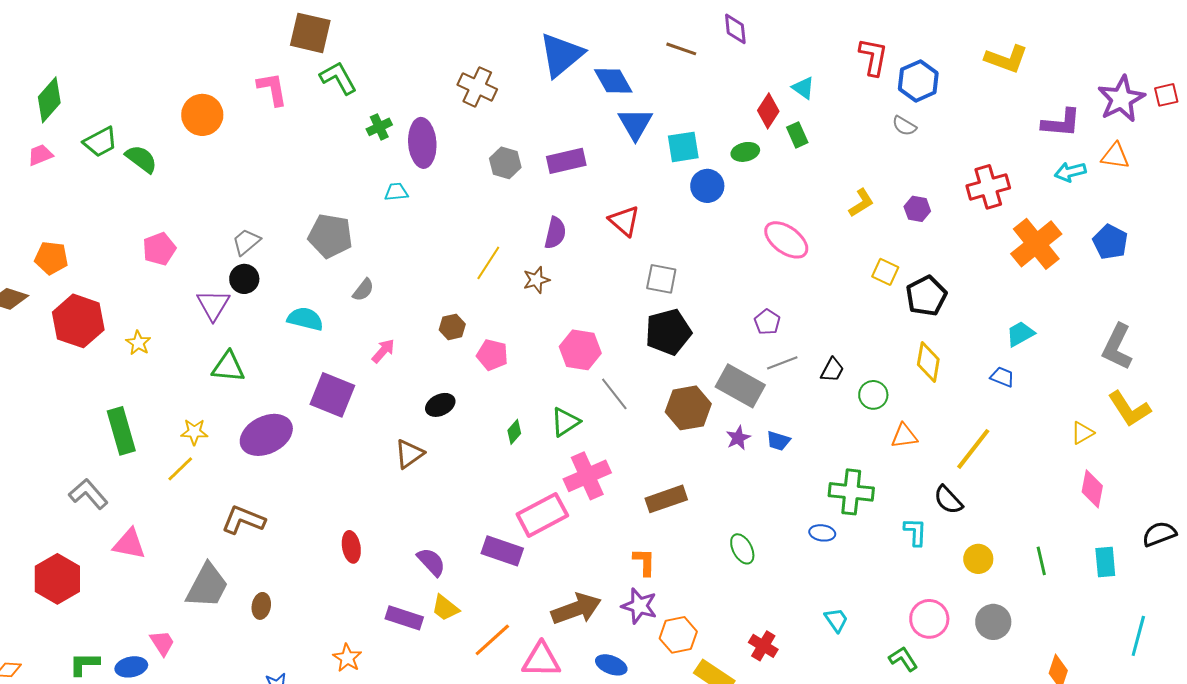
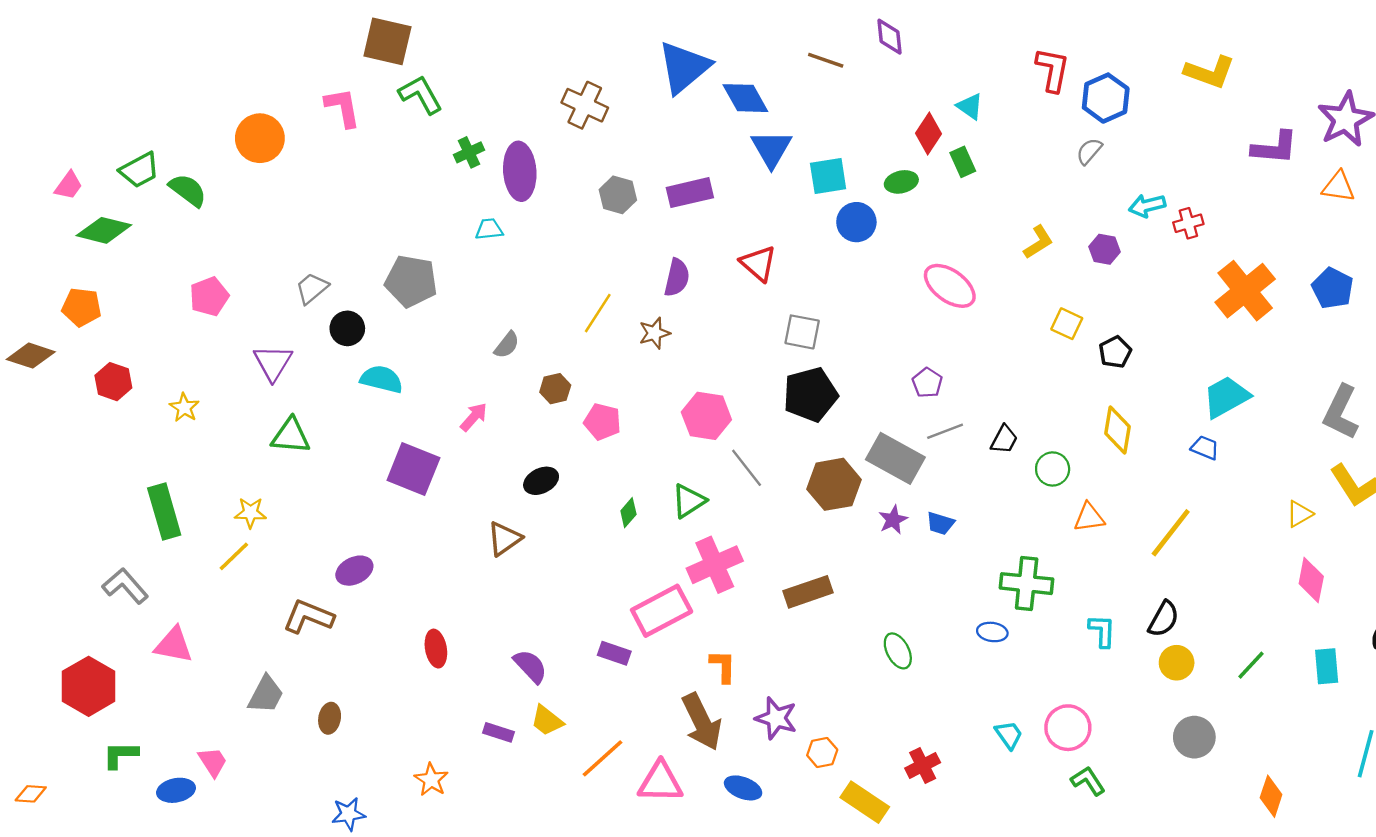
green diamond: (49, 100) -> (104, 230), moved, turned 63
gray semicircle: (904, 126) -> (1089, 151), turned 100
pink trapezoid: (40, 155) -> (69, 185), turned 148
cyan arrow: (1070, 172) -> (1147, 206), moved
red cross: (988, 187) -> (1188, 223), size x0.6
black circle: (244, 279) -> (347, 328), moved
gray semicircle: (363, 290) -> (507, 345), moved
black pentagon: (926, 296) -> (1115, 352), size x0.7
red hexagon: (78, 321) -> (113, 382), size x0.6
cyan trapezoid: (1020, 334) -> (1226, 397), size x1.4
purple ellipse: (266, 435) -> (354, 571), moved, size x0.6
black semicircle: (948, 500) -> (1164, 619), moved, turned -108
purple rectangle: (502, 551) -> (614, 653), size x0.7
green line: (1041, 561) -> (1251, 665), turned 56
orange L-shape: (644, 562) -> (723, 666), moved
gray trapezoid: (207, 586) -> (266, 695), size x0.7
brown arrow: (576, 609) -> (702, 722), turned 84
purple rectangle: (404, 618) -> (499, 732), size x0.7
pink circle: (929, 619) -> (1068, 728), moved
orange hexagon: (678, 635) -> (822, 752), size x0.7
red cross: (763, 646) -> (923, 765), turned 32
green L-shape: (84, 664) -> (120, 755), moved

